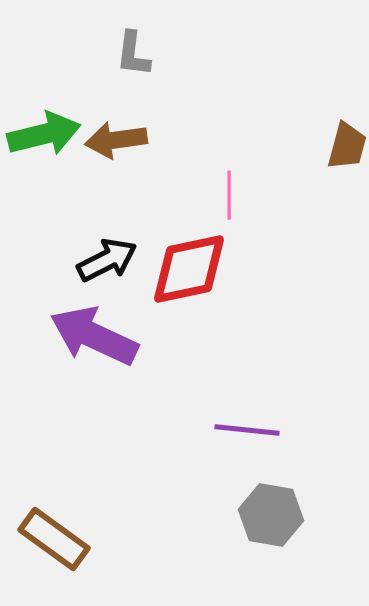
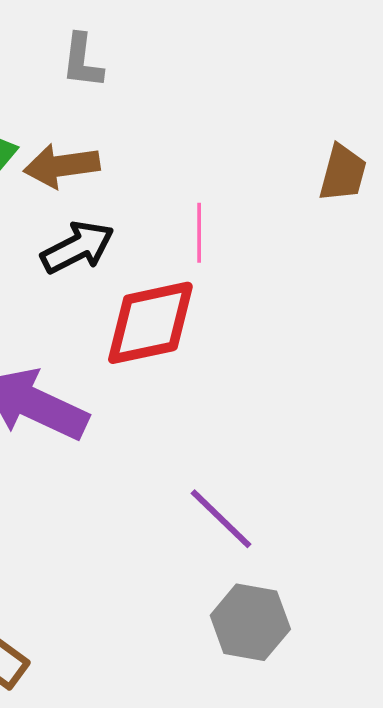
black arrow: (107, 260) -> (77, 247), moved
purple line: (247, 430) -> (221, 519), turned 38

